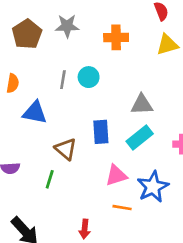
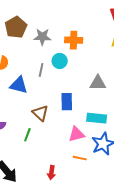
gray star: (67, 26) -> (42, 37), moved
orange cross: (116, 37) -> (74, 40), moved
gray line: (63, 80) -> (41, 70), moved
cyan rectangle: (140, 138) -> (97, 118), moved, turned 42

